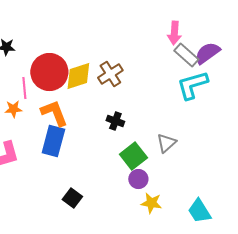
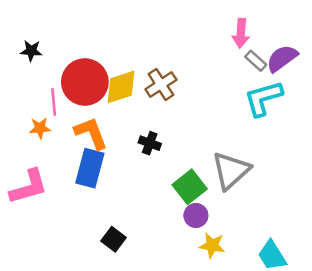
gray rectangle: (186, 55) -> (256, 61), size x0.7
black cross: (115, 121) -> (150, 143), moved
gray triangle: (166, 143) -> (231, 171), size x1.6

